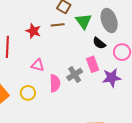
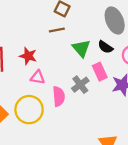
green triangle: (84, 21) -> (81, 48), moved
red star: (33, 31) -> (28, 56), moved
yellow circle: (28, 93) -> (29, 110), size x1.6

